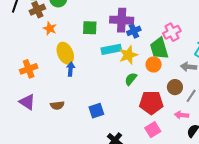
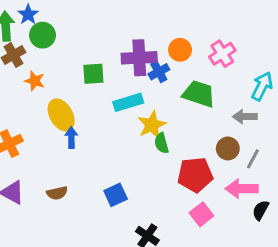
pink cross: (172, 32) -> (222, 54), moved
green trapezoid: (159, 48) -> (199, 94), turned 130
yellow star: (128, 55) -> (152, 125), moved
orange circle: (154, 65) -> (180, 50), moved
green semicircle: (131, 79) -> (161, 143), turned -48
pink arrow: (181, 115) -> (242, 189), size x1.5

